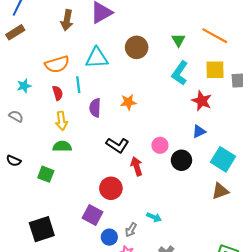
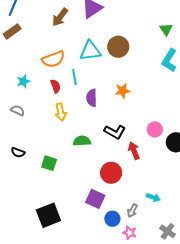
brown arrow: (67, 20) -> (60, 17), turned 30
brown circle: (137, 47) -> (118, 47), moved
green semicircle: (62, 146) -> (82, 141), moved

